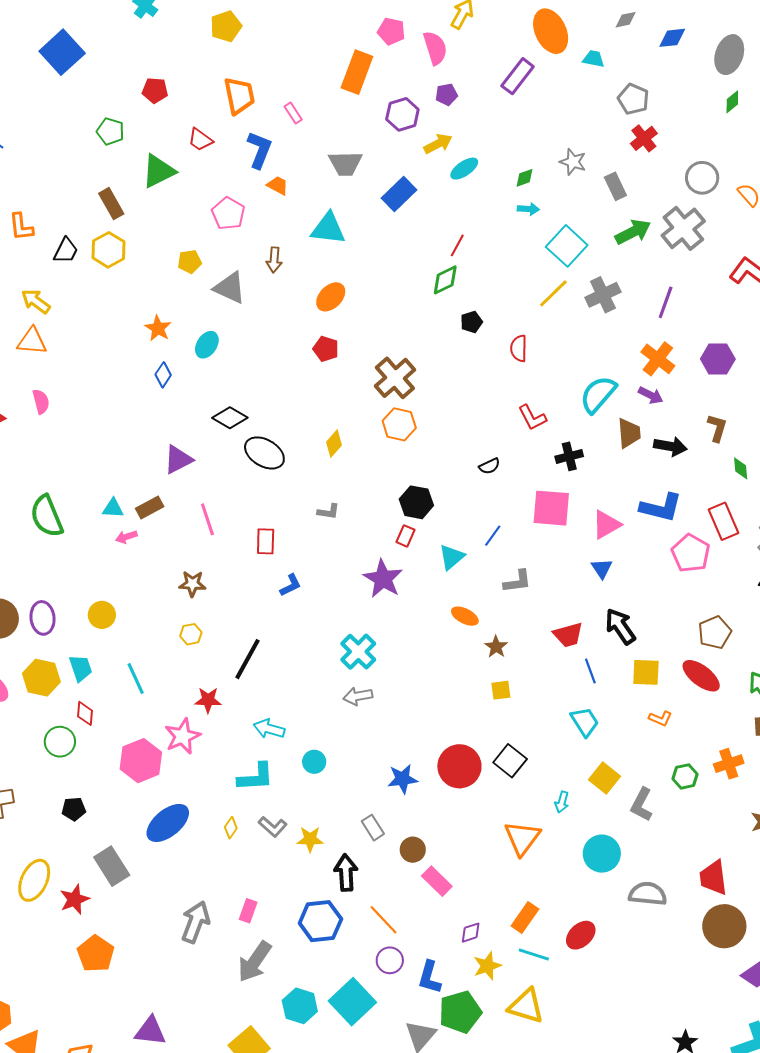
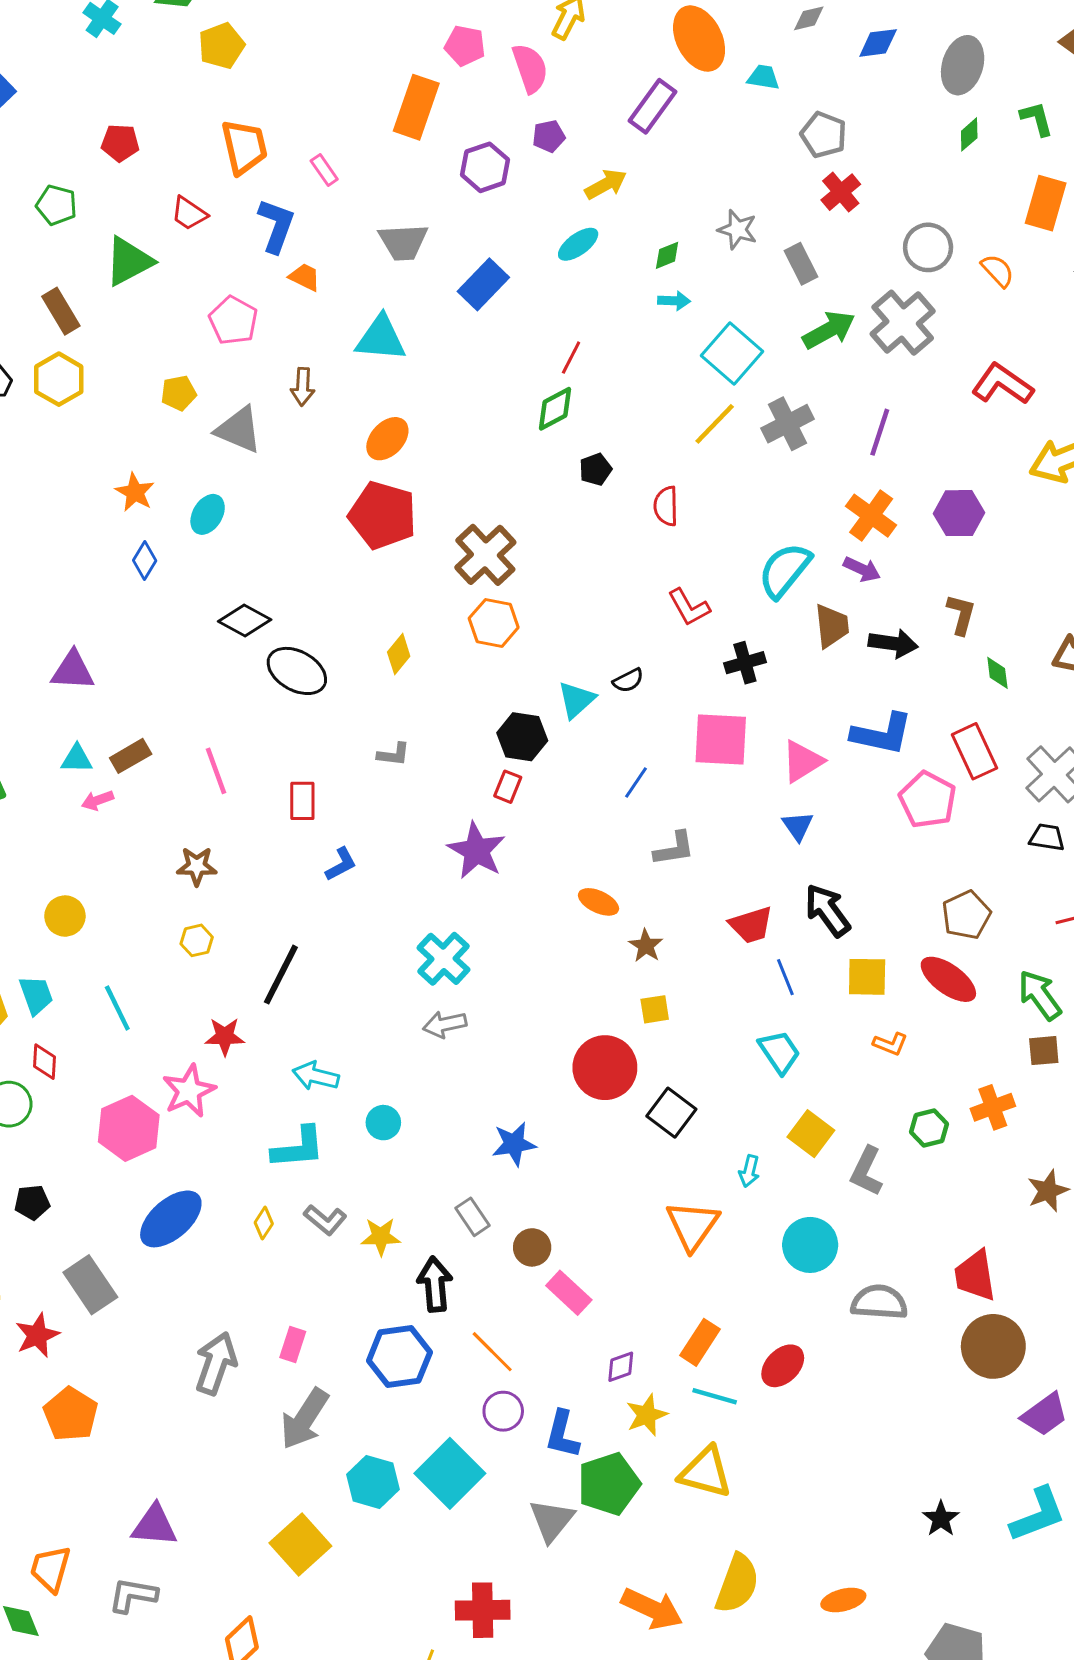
yellow arrow: (438, 144) -> (606, 184), moved
red pentagon: (326, 349) -> (383, 515), size x1.8
purple triangle: (178, 460) -> (73, 671), moved, turned 32
cyan triangle: (452, 557) -> (576, 700), moved
red circle: (459, 766) -> (605, 1068), moved

